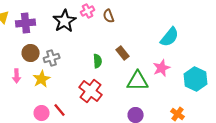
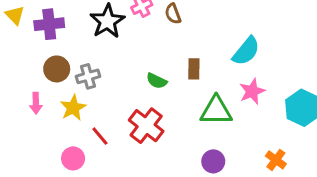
cyan semicircle: (170, 37) -> (246, 51), moved
brown rectangle: (123, 53) -> (194, 69), turned 40
green semicircle: (98, 61) -> (157, 81), turned 120
red line: (60, 110) -> (100, 136), moved

